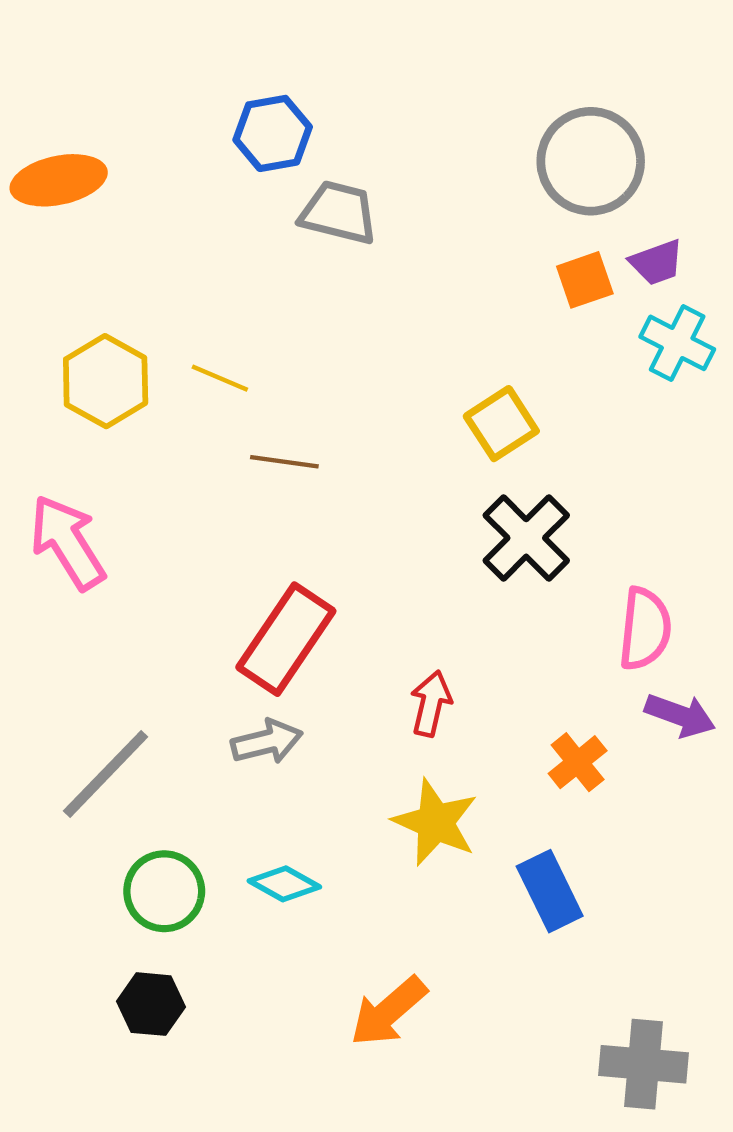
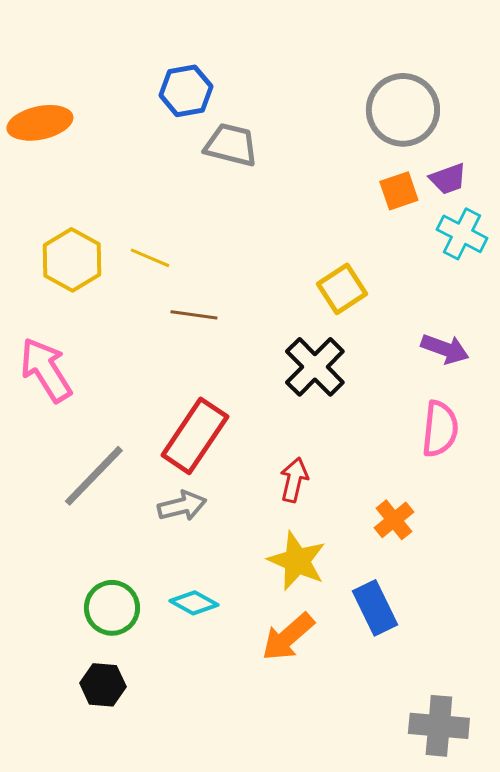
black cross: (526, 538) -> (315, 367), moved
purple arrow: (680, 715) -> (445, 349), moved
gray line: (106, 774) -> (94, 476), moved
orange arrow: (388, 1011) -> (288, 637), moved

